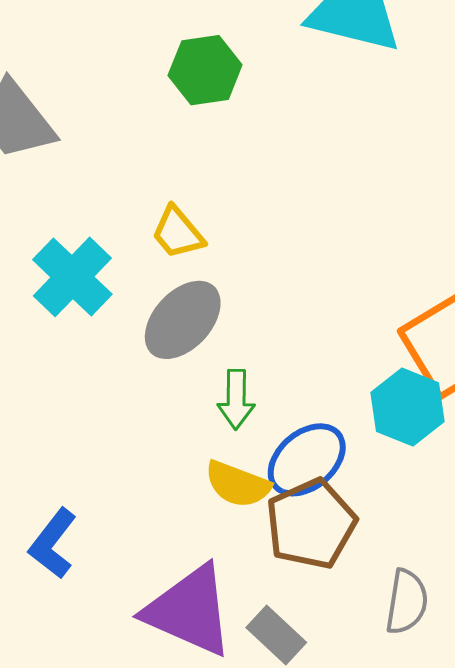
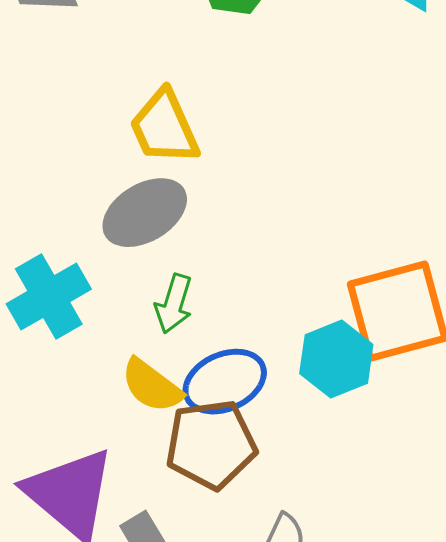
yellow trapezoid: (178, 233) -> (164, 127), size x1.4
cyan cross: (72, 277) -> (49, 297), moved

